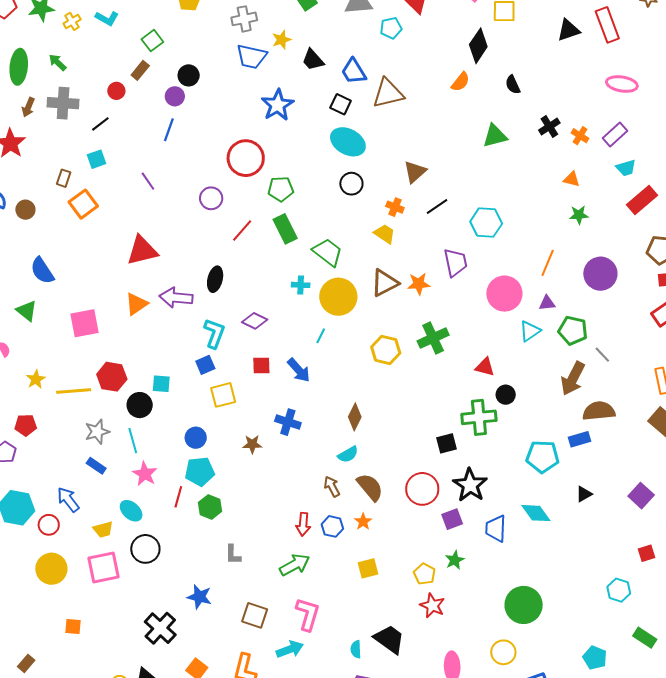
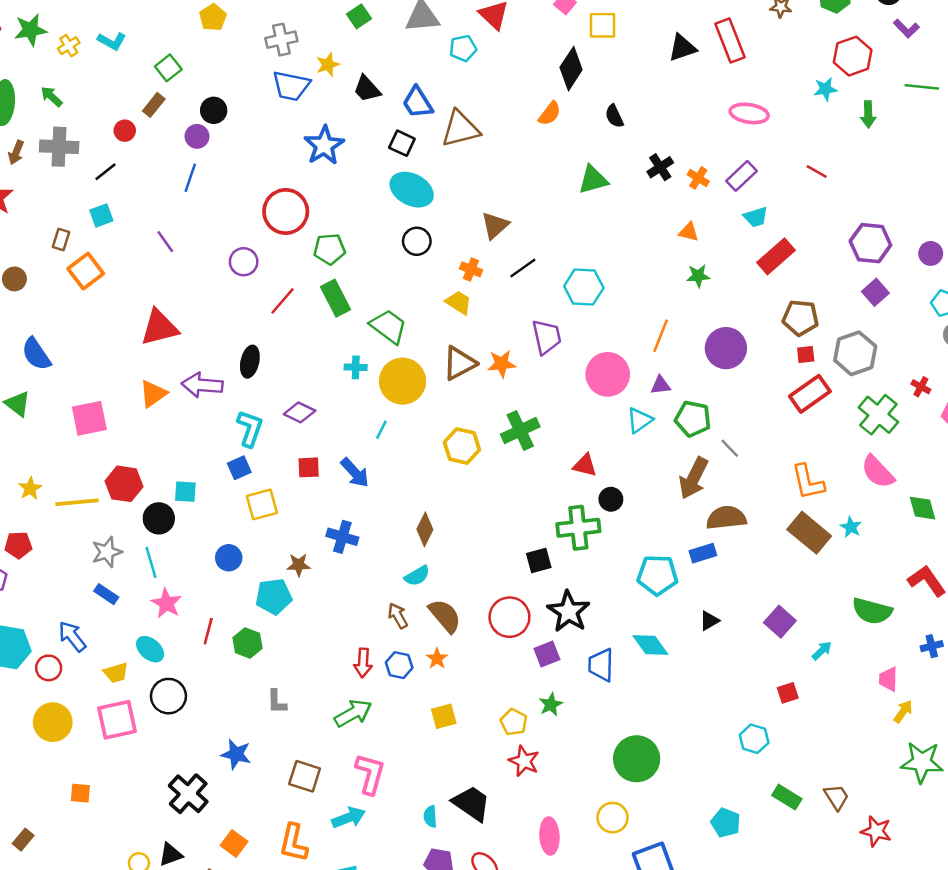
cyan pentagon: (200, 471) -> (274, 596), moved

